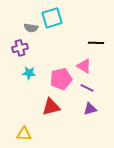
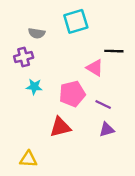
cyan square: (52, 18) -> (76, 21), moved
pink triangle: (84, 66) -> (95, 68), moved

